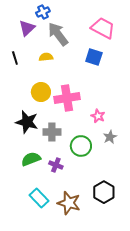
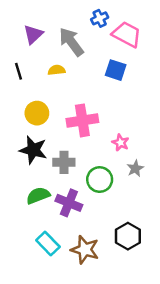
blue cross: (43, 12) -> (100, 18), moved
yellow circle: (41, 92) -> (37, 113), moved
purple cross: (56, 165) -> (69, 203), size x1.5

